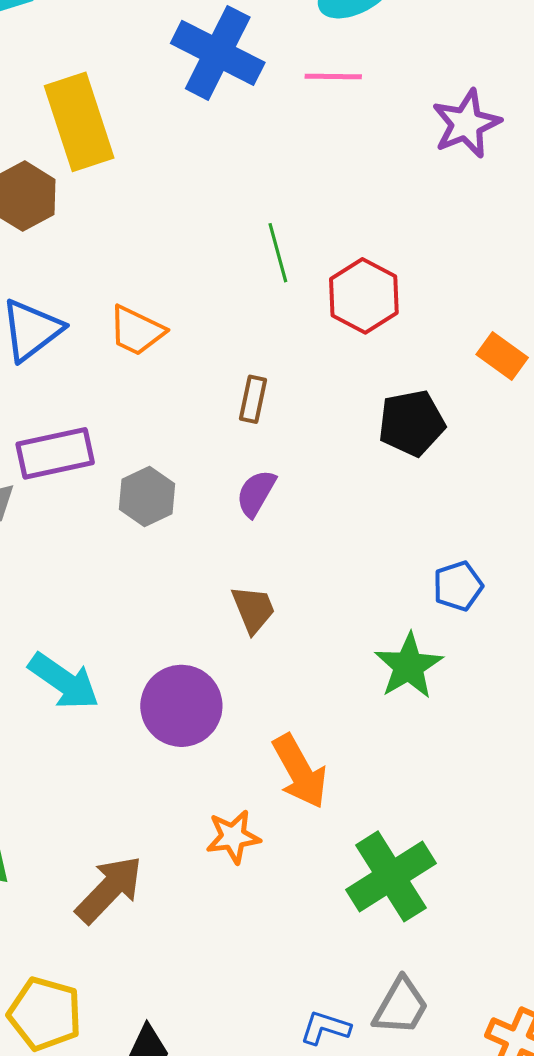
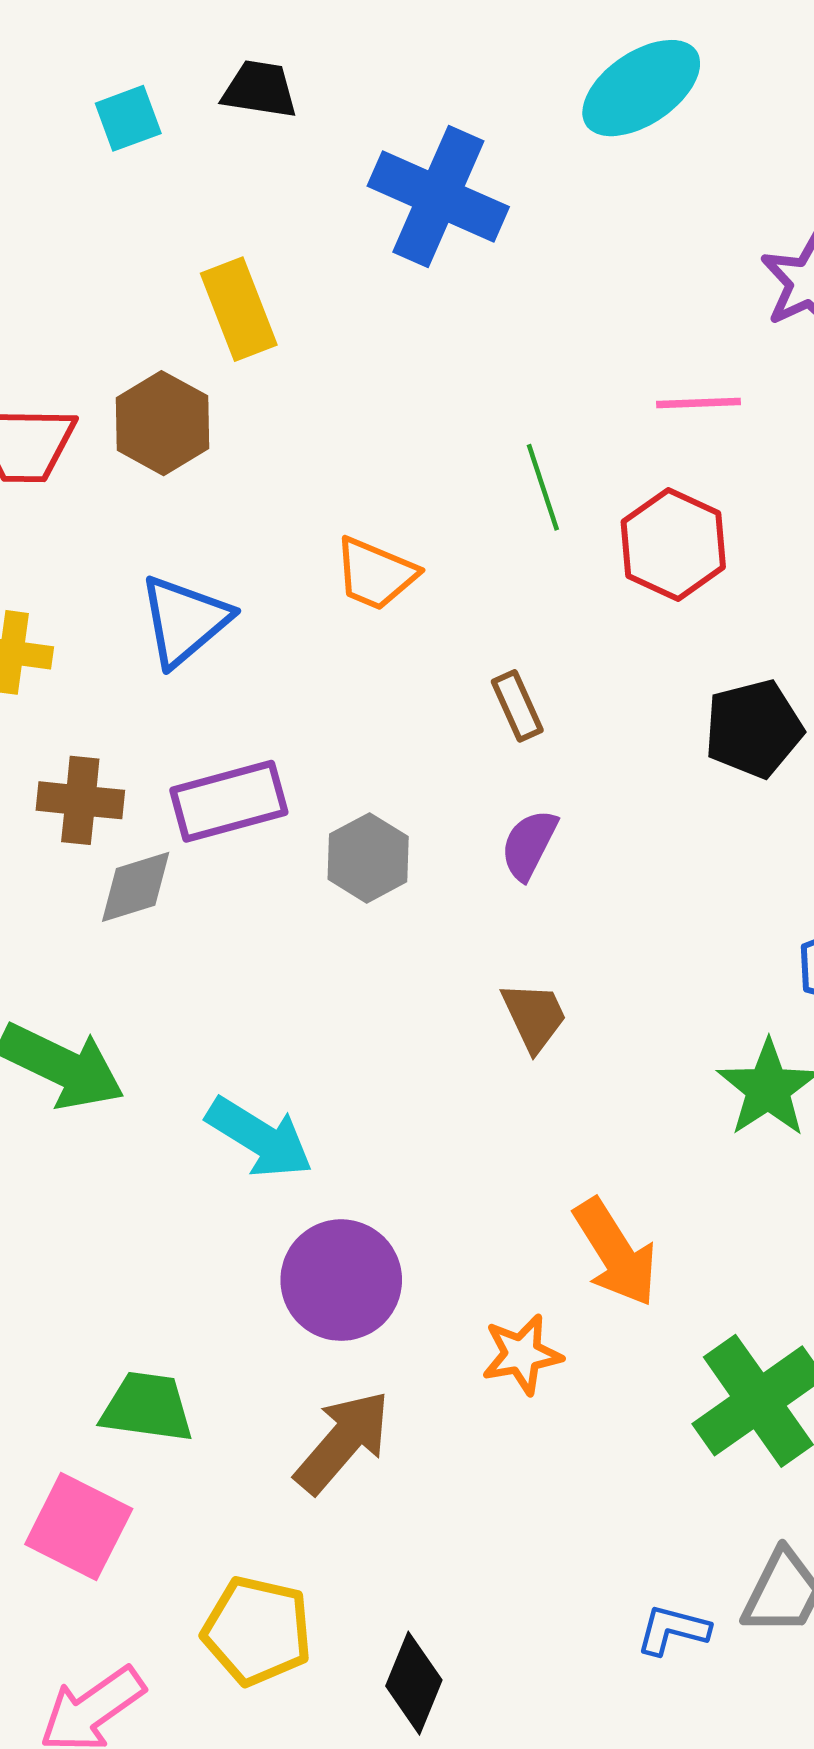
pink line: (333, 77) -> (698, 403), moved
yellow rectangle: (79, 122) -> (239, 309), size x0.7
orange trapezoid: (137, 331) -> (375, 574), moved
brown rectangle: (253, 399) -> (517, 706), turned -33
purple circle: (181, 706) -> (341, 1280), moved

